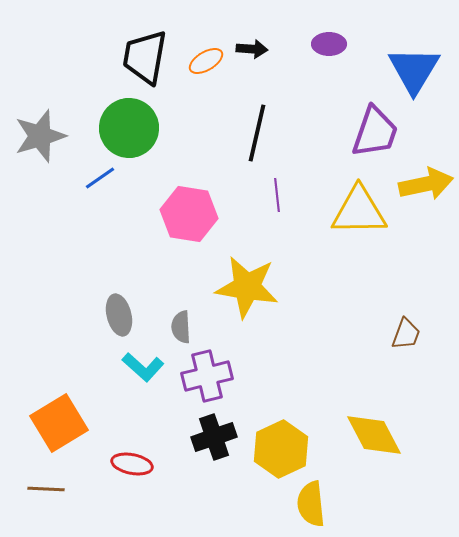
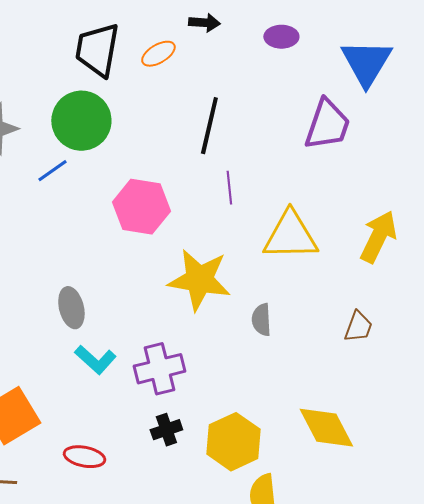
black arrow: (252, 49) -> (204, 23), moved
yellow arrow: (426, 184) -> (378, 237), moved, turned -52
yellow triangle: (359, 211) -> (290, 236), moved
gray semicircle: (181, 327) -> (261, 320), moved
black cross: (214, 437) -> (166, 430), size x0.7

